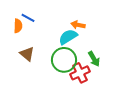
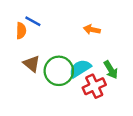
cyan semicircle: (68, 37) -> (80, 68), moved
green circle: (64, 60) -> (59, 71), moved

